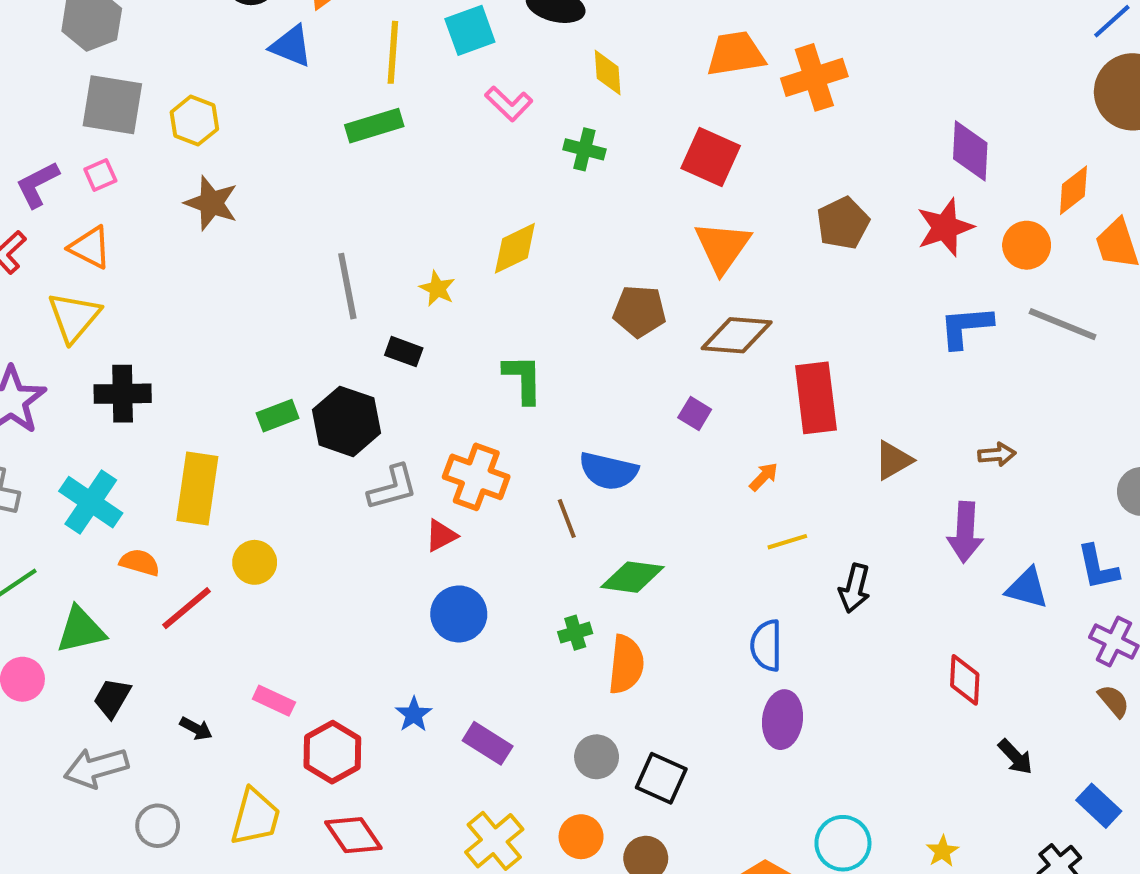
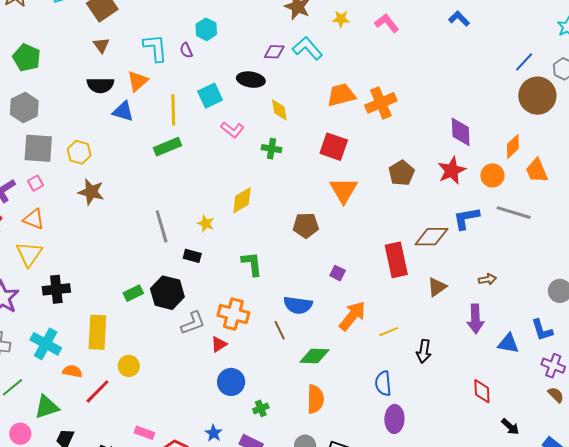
brown diamond: (737, 335) -> (431, 237), moved
orange arrow: (764, 477) -> (352, 316), moved, size x2.0
green cross: (575, 633) -> (261, 408), moved

